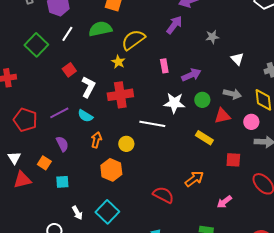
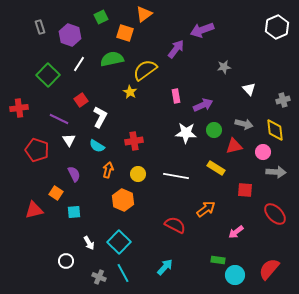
purple arrow: (174, 25) -> (176, 49), moved
red cross: (120, 95) -> (134, 141), moved, size x0.7
purple line: (59, 113) -> (59, 119), moved, turned 54
white line: (152, 124) -> (176, 176), moved
white triangle: (14, 158) -> (69, 140), moved

